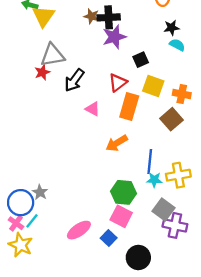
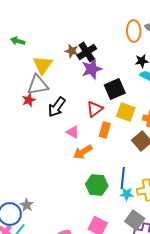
yellow triangle: (43, 16) -> (43, 65), moved
black cross: (109, 17) -> (87, 52), turned -30
black square: (141, 60) -> (115, 89), size x1.5
orange rectangle: (129, 107) -> (105, 130), size x0.7
orange arrow: (117, 143) -> (83, 152), moved
green hexagon: (123, 192) -> (97, 185), moved

